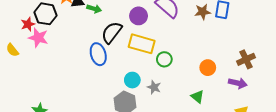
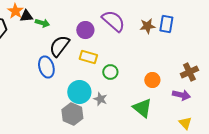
yellow rectangle: (142, 44) -> (88, 57), size x0.7
cyan circle: (132, 80) -> (79, 92), size x1.5
green triangle: (197, 97) -> (142, 108), size x1.5

